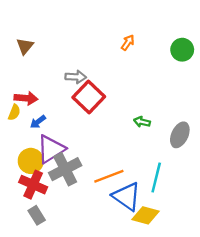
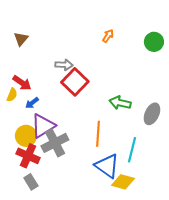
red arrow: (26, 98) -> (22, 83), turned 30
green arrow: (142, 122) -> (120, 103), size x1.5
orange line: (109, 176) -> (98, 134), moved, turned -65

